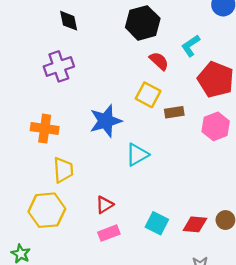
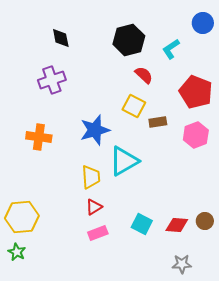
cyan L-shape: (191, 46) -> (171, 49), moved
cyan triangle: (137, 155) -> (124, 161), size x1.4
yellow trapezoid: (63, 170) -> (91, 177), moved
yellow hexagon: (47, 210) -> (22, 217), moved

